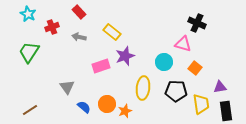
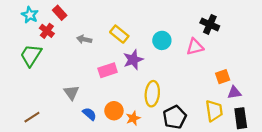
red rectangle: (79, 12) -> (60, 13), moved
red cross: (52, 27) -> (47, 31), moved, turned -32
pink triangle: (183, 44) -> (195, 47), turned -30
cyan circle: (164, 62) -> (162, 40), moved
orange square: (195, 68) -> (223, 77), moved, turned 32
black pentagon: (176, 91) -> (175, 117), moved, turned -30

